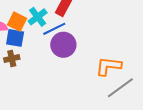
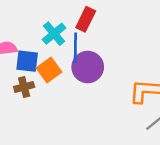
orange square: (17, 22) -> (49, 70), moved, turned 30
blue line: (54, 29) -> (75, 48), turned -60

